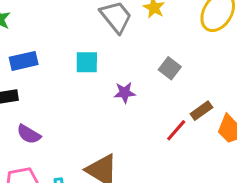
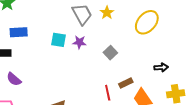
purple star: (125, 93) -> (79, 42), moved
red line: (176, 130) -> (108, 93), turned -63

